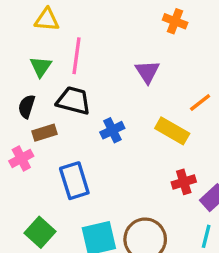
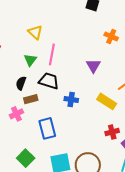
yellow triangle: (47, 20) -> (35, 32), turned 35
blue cross: (112, 130) -> (71, 99), turned 32

